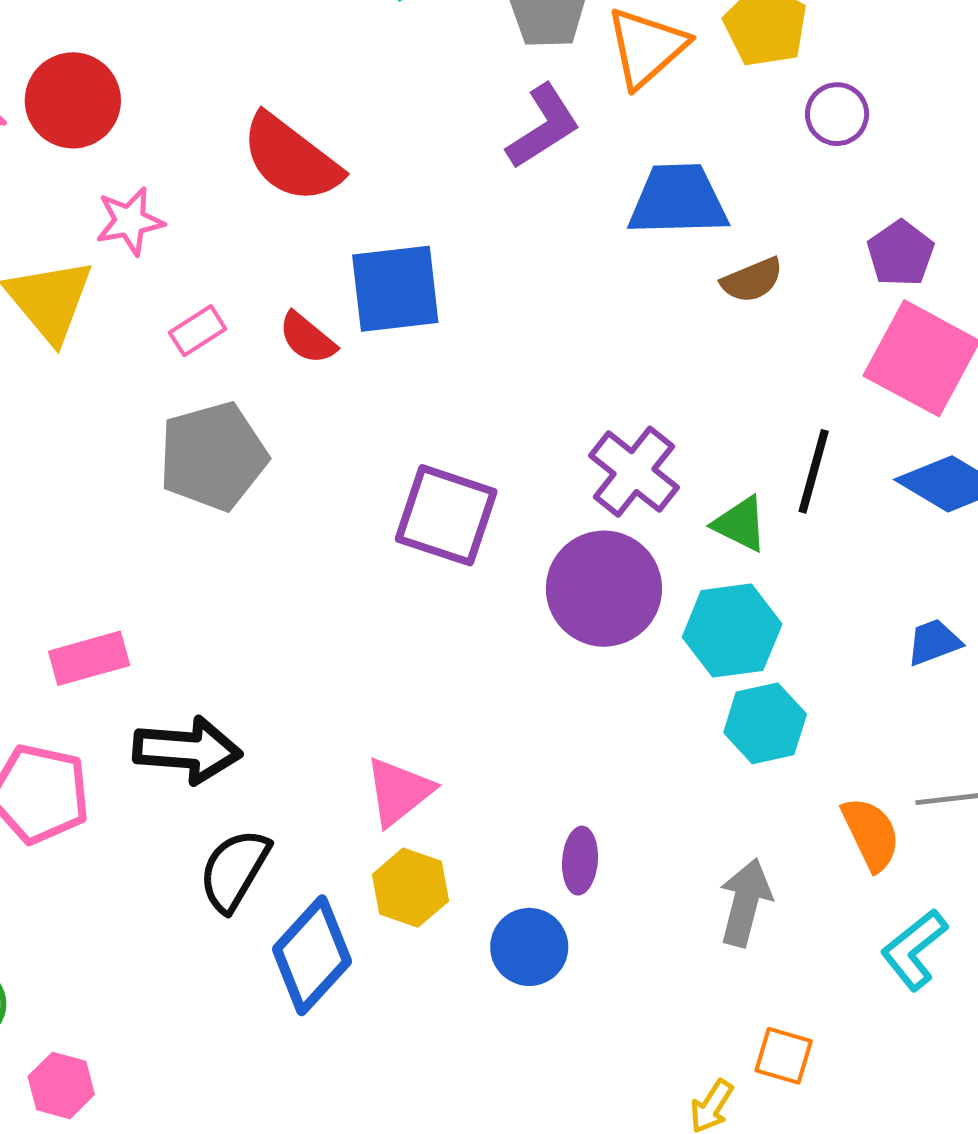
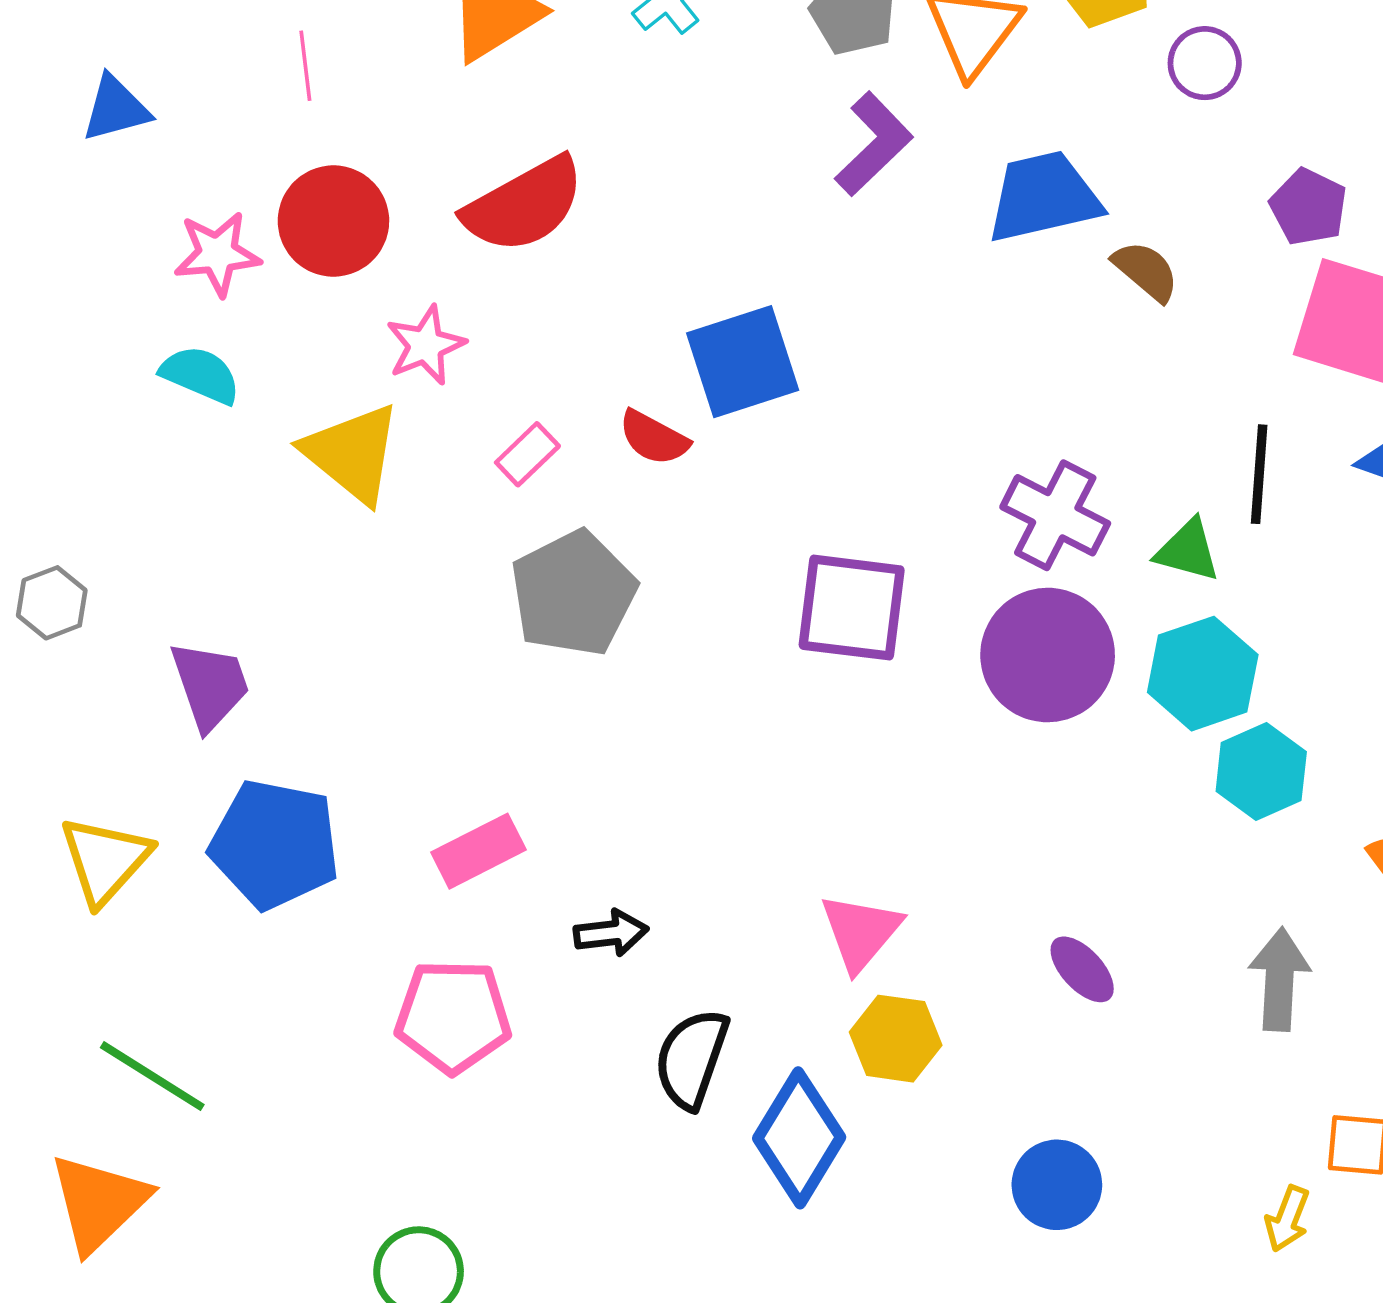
red semicircle: (291, 158) -> (524, 205), moved, turned -55
brown semicircle: (752, 280) -> (1146, 271), turned -106
black arrow: (187, 750) -> (611, 933), size x0.6
purple ellipse: (580, 861) -> (1082, 969), turned -36
blue circle: (529, 947) -> (1057, 1185), moved

